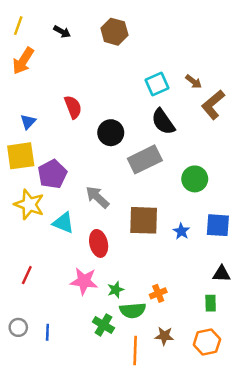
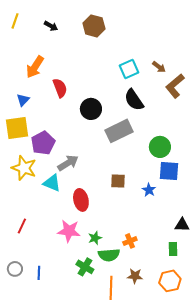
orange arrow: (23, 61) -> (35, 67), moved
gray arrow: (97, 197) -> (68, 163), moved, turned 105
brown square: (144, 220) -> (118, 181), size x0.6
blue square: (218, 225) -> (169, 171), moved

